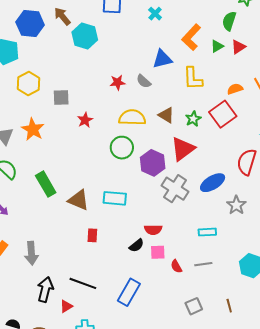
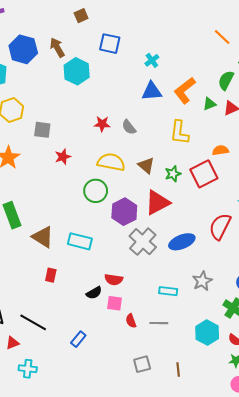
blue triangle: (162, 59) -> (152, 91), moved
gray star: (236, 205) -> (202, 281), moved
blue rectangle: (129, 292) -> (78, 339), size x0.6

